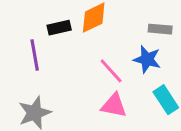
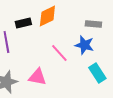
pink triangle: (114, 106) -> (37, 77), moved

